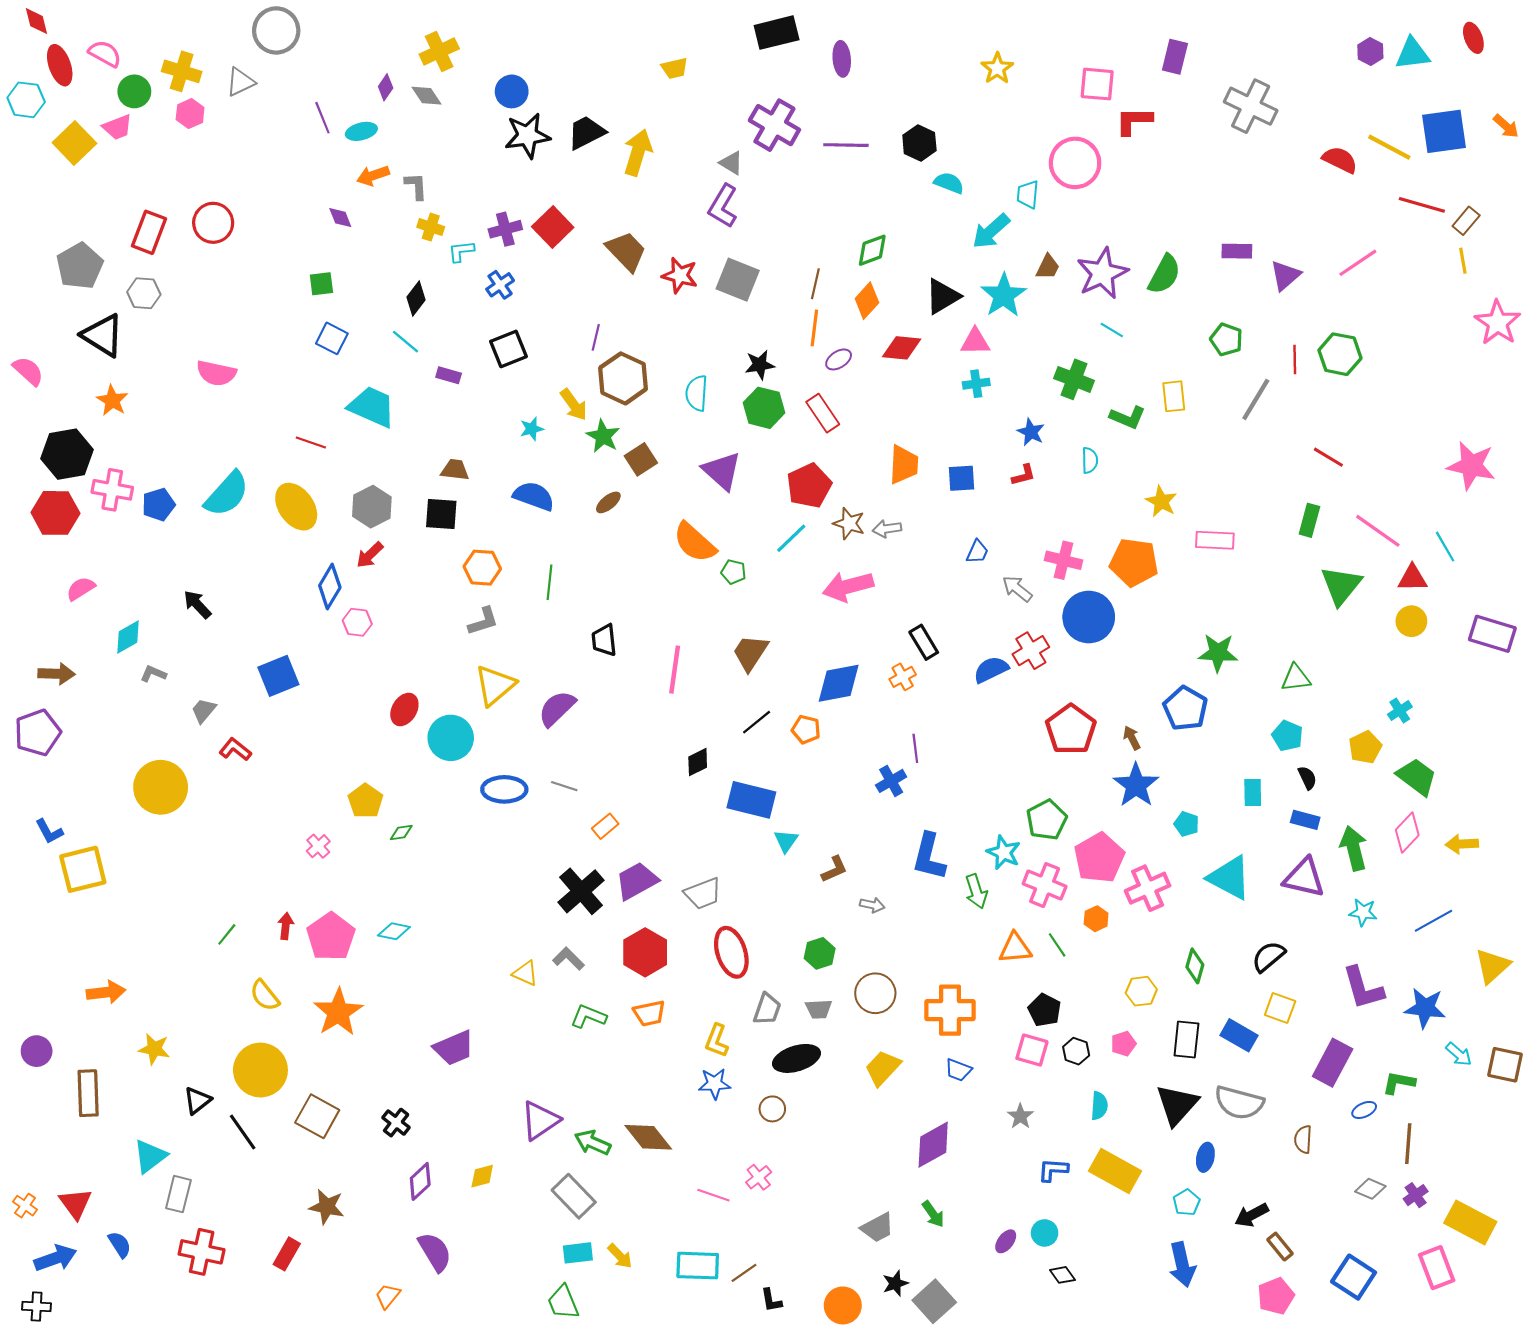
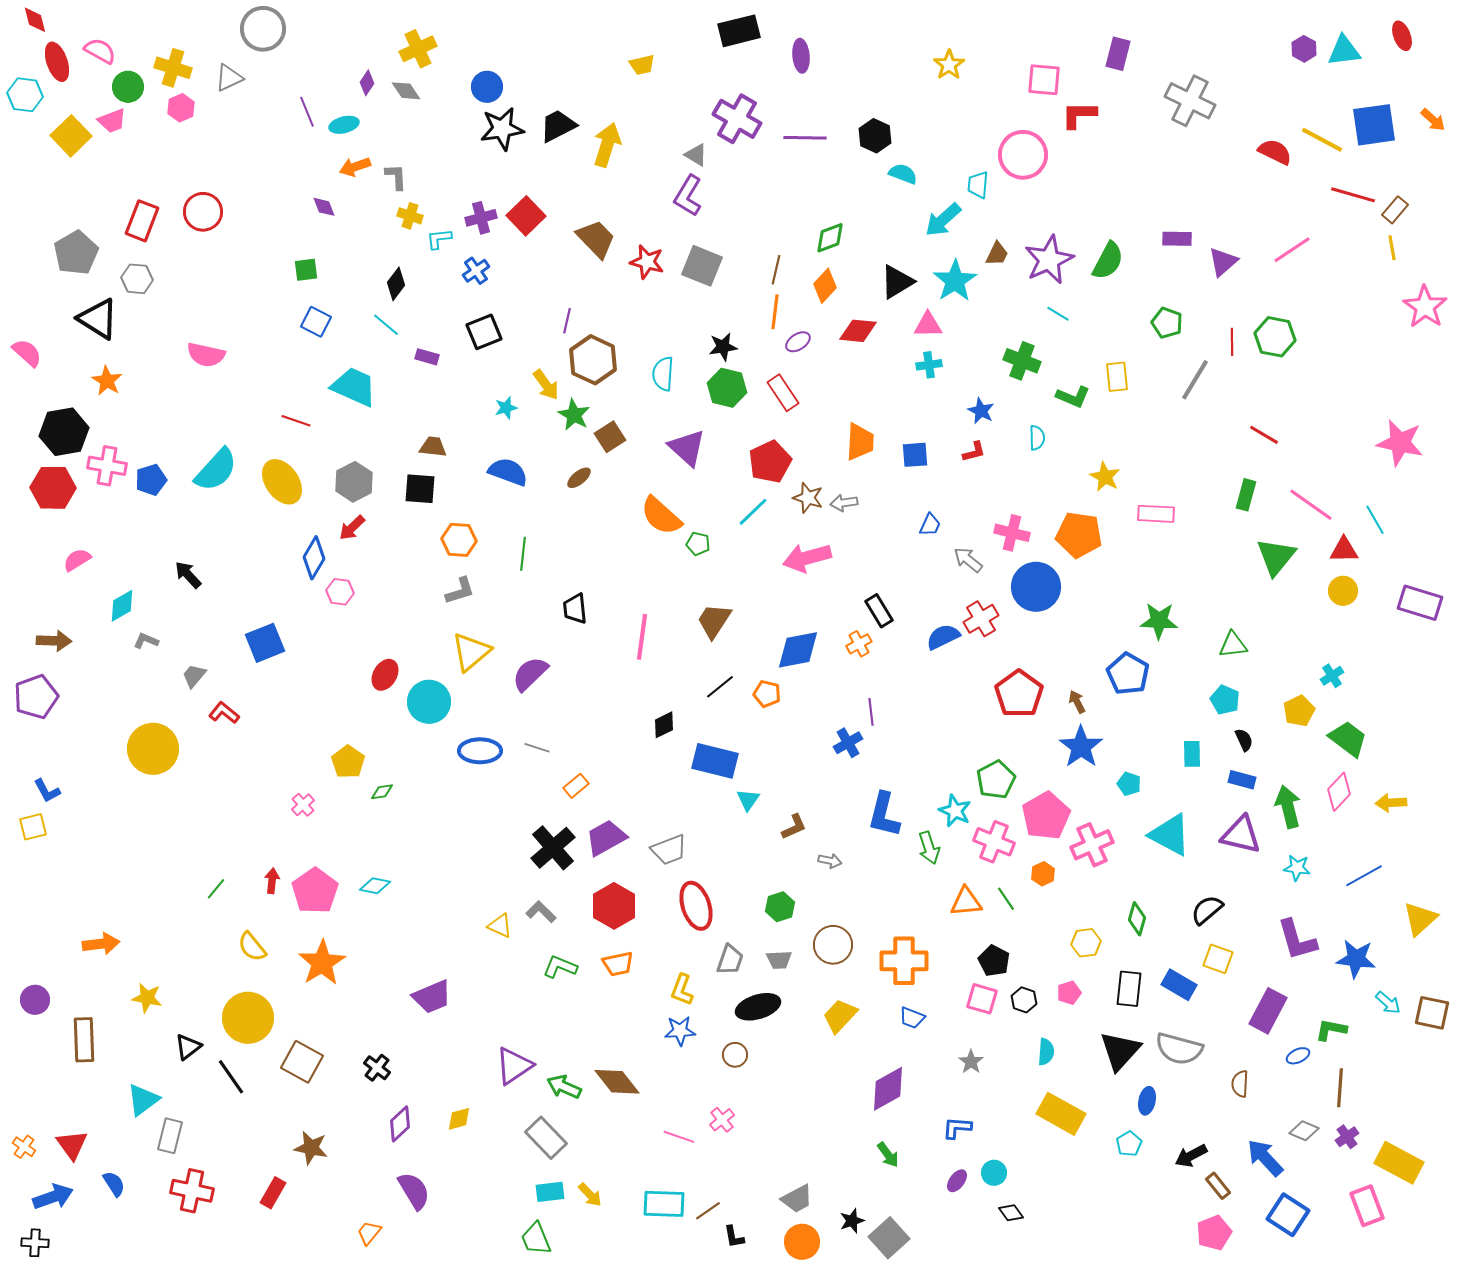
yellow square: (83, 869) -> (33, 827), moved, size x0.6
blue L-shape: (1053, 1170) -> (957, 1128), moved
gray trapezoid: (877, 1228) -> (797, 1199), moved
blue arrow: (1182, 1264) -> (1265, 1158), moved, turned 150

